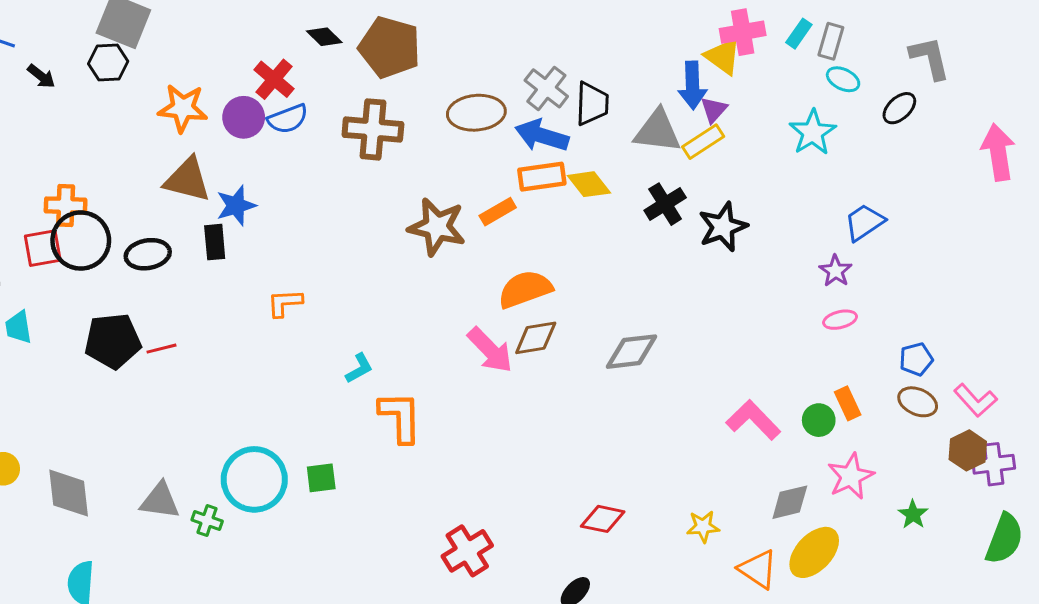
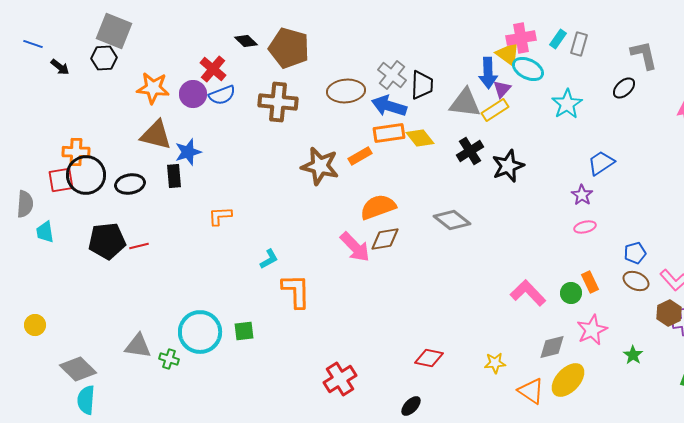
cyan ellipse: (843, 79) -> (528, 69), moved, size x1.4
gray diamond: (632, 352) -> (452, 220), moved, turned 45
gray diamond: (69, 493) -> (78, 369), moved, turned -39

